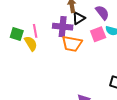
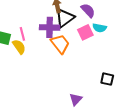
black triangle: (79, 18) -> (65, 18), size x1.5
orange trapezoid: (72, 44) -> (60, 44), turned -135

